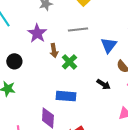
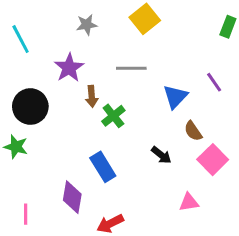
black circle: (14, 61) -> (30, 107), size x1.5
blue rectangle: (66, 96) -> (103, 167), turned 48

